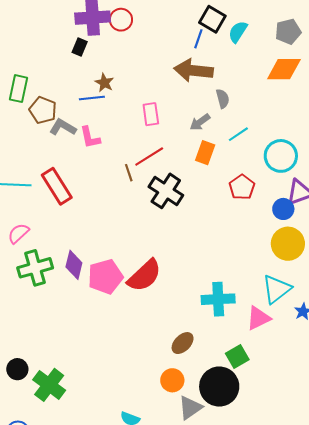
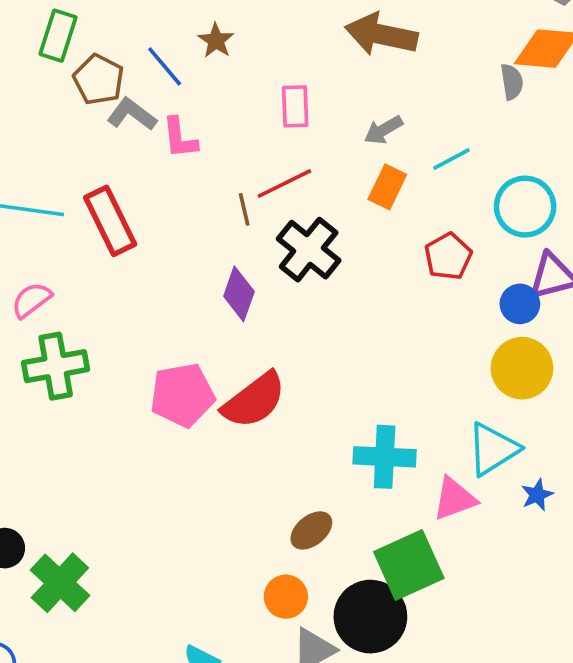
blue line: (92, 98) -> (165, 66), moved, turned 50
gray semicircle: (223, 99) -> (512, 82), moved
purple diamond: (74, 265) -> (239, 294), moved
green square: (237, 356) -> (409, 565), size x1.6

